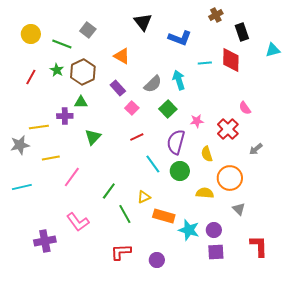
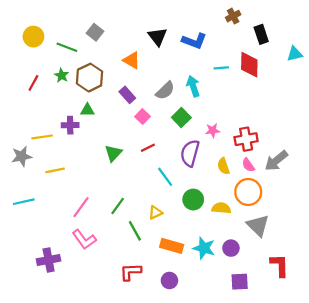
black triangle: (143, 22) -> (158, 37), moved
pink semicircle: (245, 108) -> (248, 165), moved
red cross: (228, 129) -> (246, 139), turned 35
green triangle: (93, 137) -> (113, 153), moved
gray arrow: (256, 149) -> (276, 161), size x1.6
green circle: (180, 171) -> (193, 200), moved
pink line: (72, 177) -> (81, 207), moved
gray triangle: (239, 209) -> (258, 225), size x1.6
orange rectangle: (164, 216) -> (172, 246), moved
purple square: (216, 252) -> (240, 282), moved

